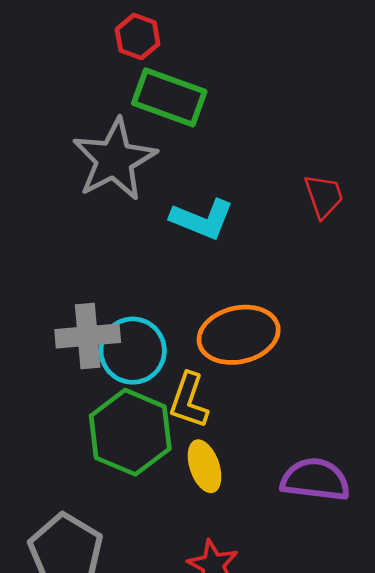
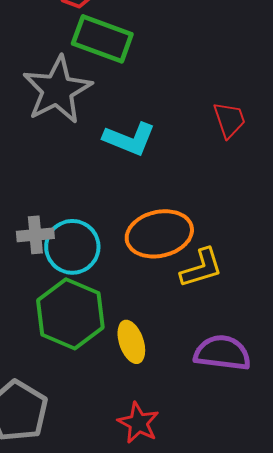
gray cross: (88, 336) -> (35, 235), size x0.7
yellow L-shape: (189, 401) -> (201, 268), moved, turned -126

